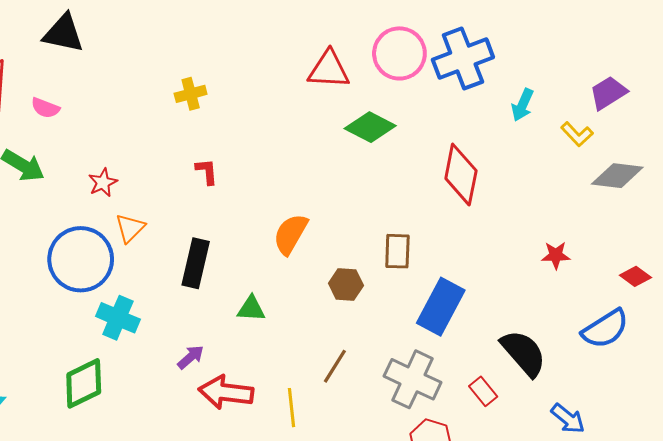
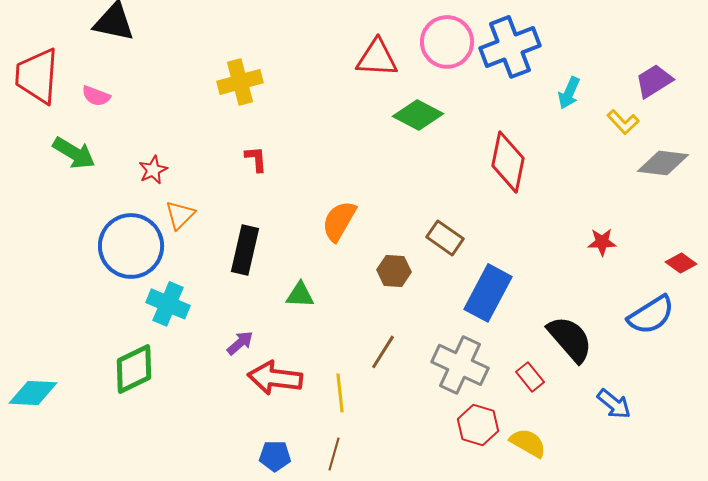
yellow cross: (191, 94) -> (240, 82), size x1.4
brown rectangle: (397, 251) -> (445, 238), turned -57

